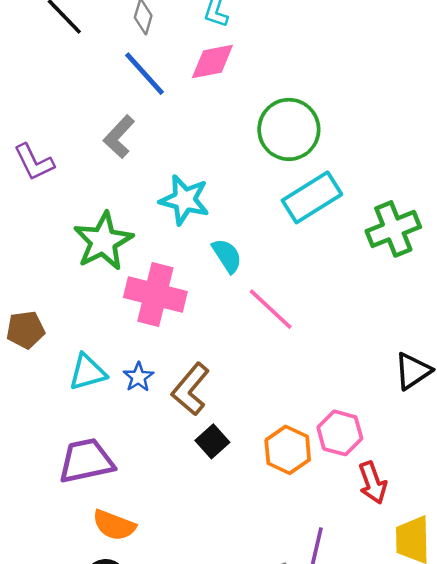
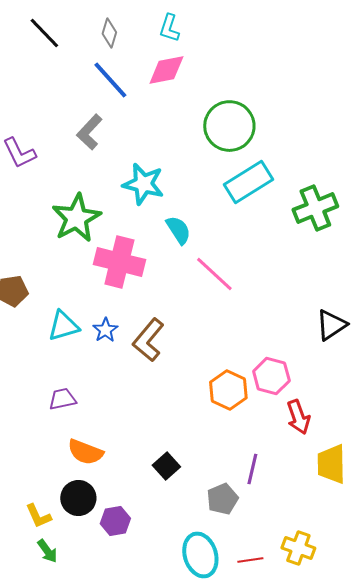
black square: (212, 441) -> (166, 466), moved
purple trapezoid: (86, 461) -> (62, 399), size x0.6

